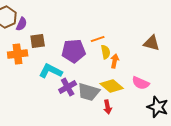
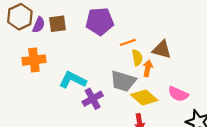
brown square: (38, 41) -> (57, 24), moved
brown triangle: (152, 43) -> (162, 49), moved
purple pentagon: (74, 51) -> (100, 21), moved
gray trapezoid: (89, 92) -> (123, 81), moved

